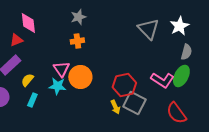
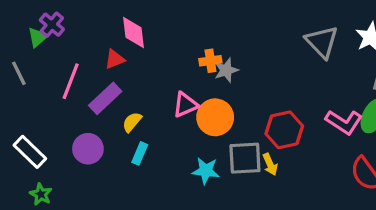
gray star: (78, 17) -> (226, 70), moved
pink triangle: (61, 69) -> (185, 105), turned 42
cyan star: (57, 86) -> (206, 171), moved
gray square: (134, 103) -> (245, 158), moved, turned -30

